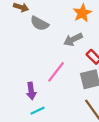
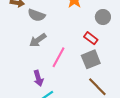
gray arrow: (73, 39) -> (38, 40), moved

